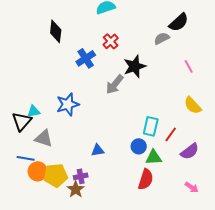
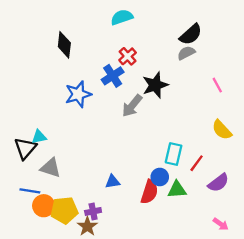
black semicircle: (179, 22) -> (191, 34), moved
blue cross: (86, 58) -> (113, 76), moved
blue star: (68, 104) -> (78, 94), moved
red semicircle: (146, 179) -> (149, 192), moved

